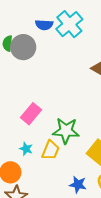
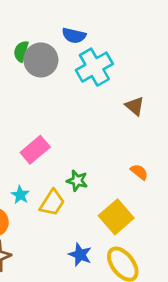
cyan cross: (69, 24) -> (94, 67), moved
green star: (66, 131) -> (77, 181), size x0.6

